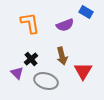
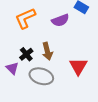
orange L-shape: (30, 23) -> (25, 18), turned -105
brown arrow: (62, 56) -> (47, 51), moved

